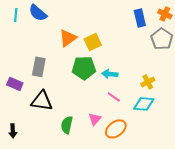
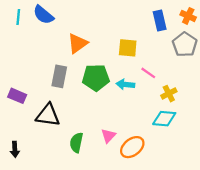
yellow square: (93, 42) -> (128, 48), moved, turned 30
gray rectangle: (39, 67) -> (59, 76), moved
pink line: (114, 97) -> (148, 73), moved

